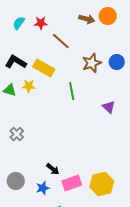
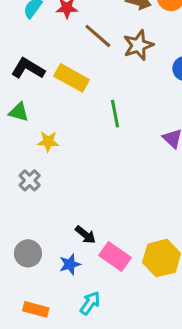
brown star: (92, 63) -> (138, 45), moved
yellow star: (29, 86) -> (48, 142), moved
pink rectangle: (72, 183) -> (115, 257), turned 54

